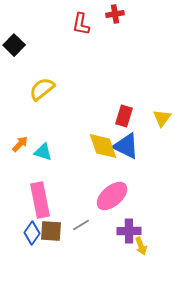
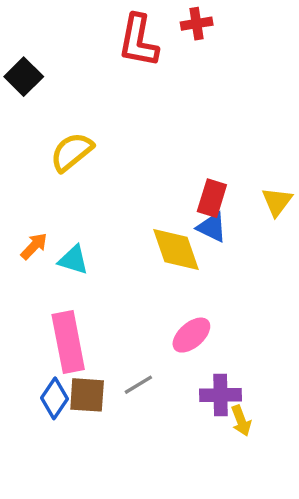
red L-shape: (81, 24) -> (138, 41), size x1.4
blue triangle: (126, 146) -> (212, 227), moved, size x0.7
pink ellipse: (112, 196) -> (191, 335), size x0.7

